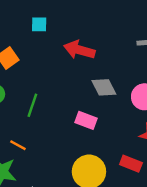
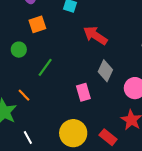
gray diamond: (104, 87) -> (105, 71), turned 35
pink rectangle: (86, 120) -> (83, 92), turned 36

